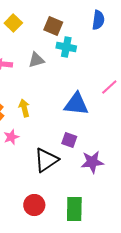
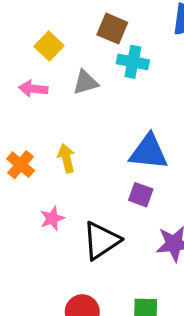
yellow square: (13, 23) -> (49, 46), moved
pink star: (11, 137) -> (52, 218), moved
purple square: (69, 140) -> (141, 195), moved

